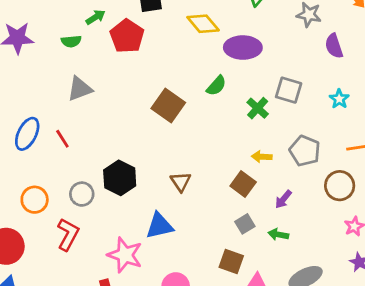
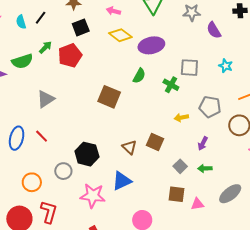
red pentagon: (127, 36) -> (70, 56), turned 30
green semicircle: (71, 41) -> (22, 61), moved, size x1.5
brown square: (243, 184) -> (155, 142), moved
red L-shape: (68, 234) -> (49, 212), moved
pink star: (125, 255) -> (93, 196), moved

